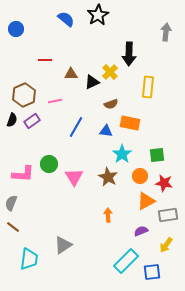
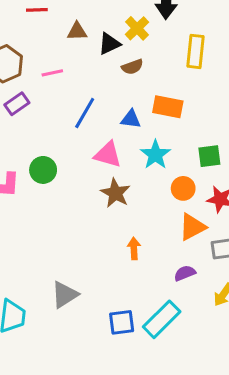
brown semicircle: (111, 104) -> (132, 67), moved
pink triangle: (74, 177) -> (108, 155), moved, turned -42
brown star: (108, 177) -> (115, 193), moved
blue square: (152, 272) -> (122, 322), moved

